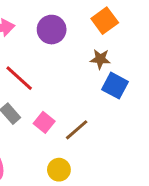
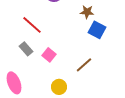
brown line: (77, 130) -> (84, 65), moved

